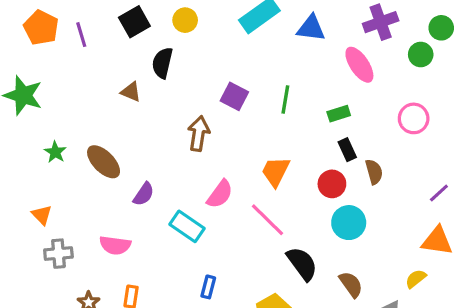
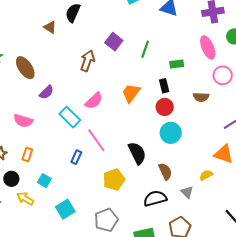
pink ellipse: (359, 65) -> (208, 47), moved
black rectangle: (347, 150) -> (164, 86), moved
brown semicircle: (374, 172) -> (201, 97), moved, turned 98
pink line: (268, 220) -> (96, 140), moved

